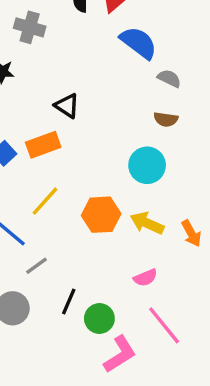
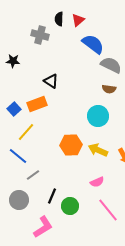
gray cross: (30, 27) -> (40, 35), moved
gray semicircle: (169, 78) -> (111, 65), size x1.5
yellow line: (45, 201) -> (26, 132), moved
pink L-shape: (120, 354) -> (43, 227), moved

